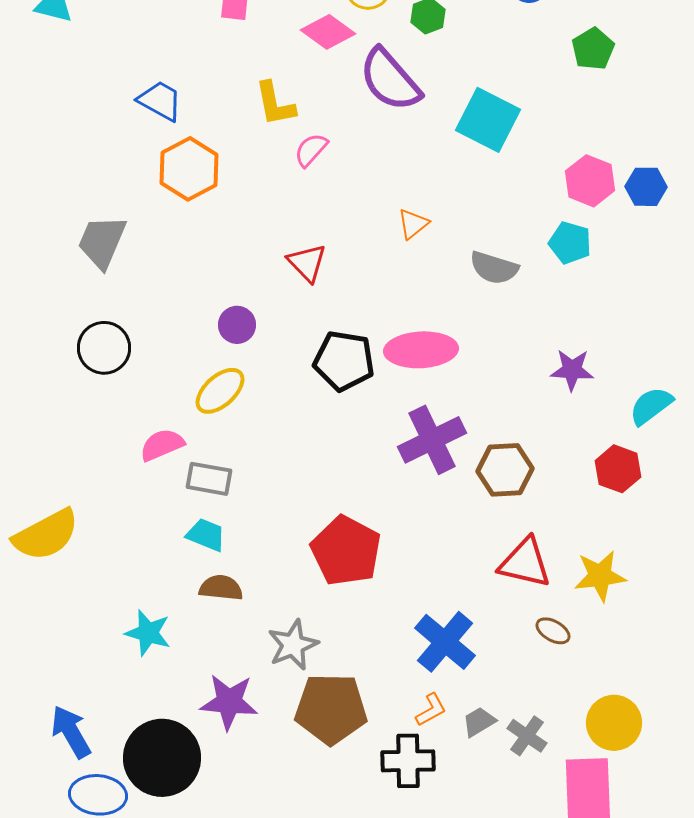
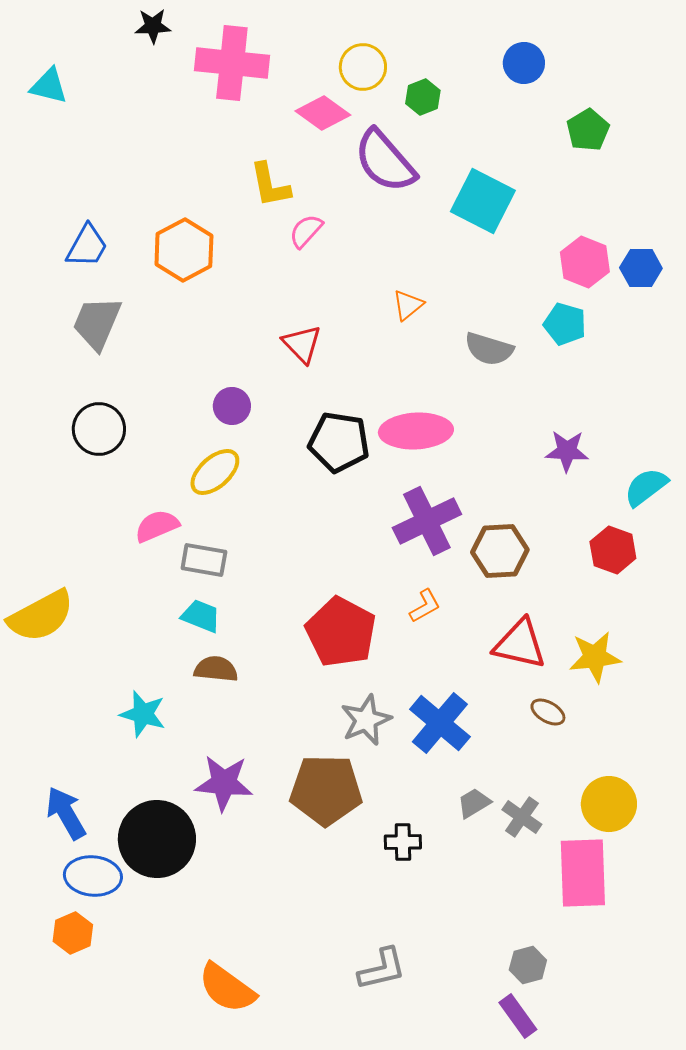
blue trapezoid: (160, 101) -> (87, 246), moved, turned 90
gray star: (293, 645) -> (366, 720), moved
orange L-shape: (431, 710) -> (425, 606), moved
black cross: (408, 761) -> (403, 842), size x0.7

